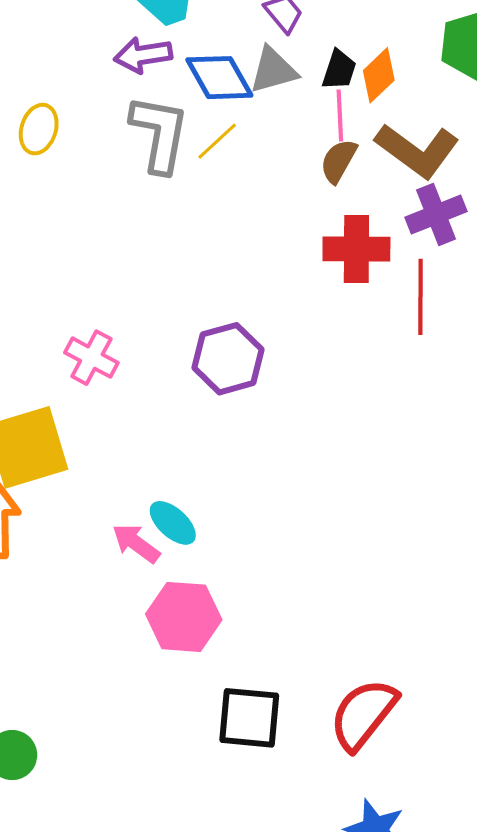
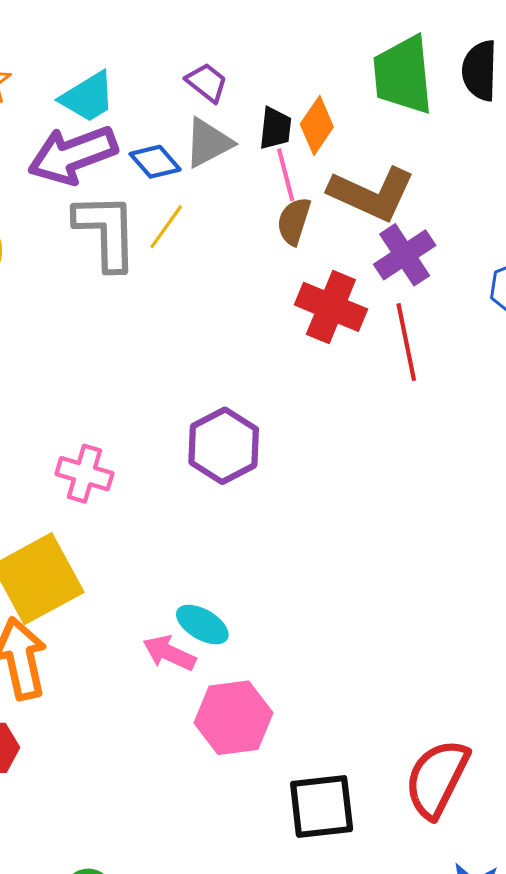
purple arrow: (143, 55) -> (73, 155), size x1.5
blue diamond: (219, 78) -> (155, 162), size x0.7
red cross: (356, 249) -> (331, 307), turned 34

